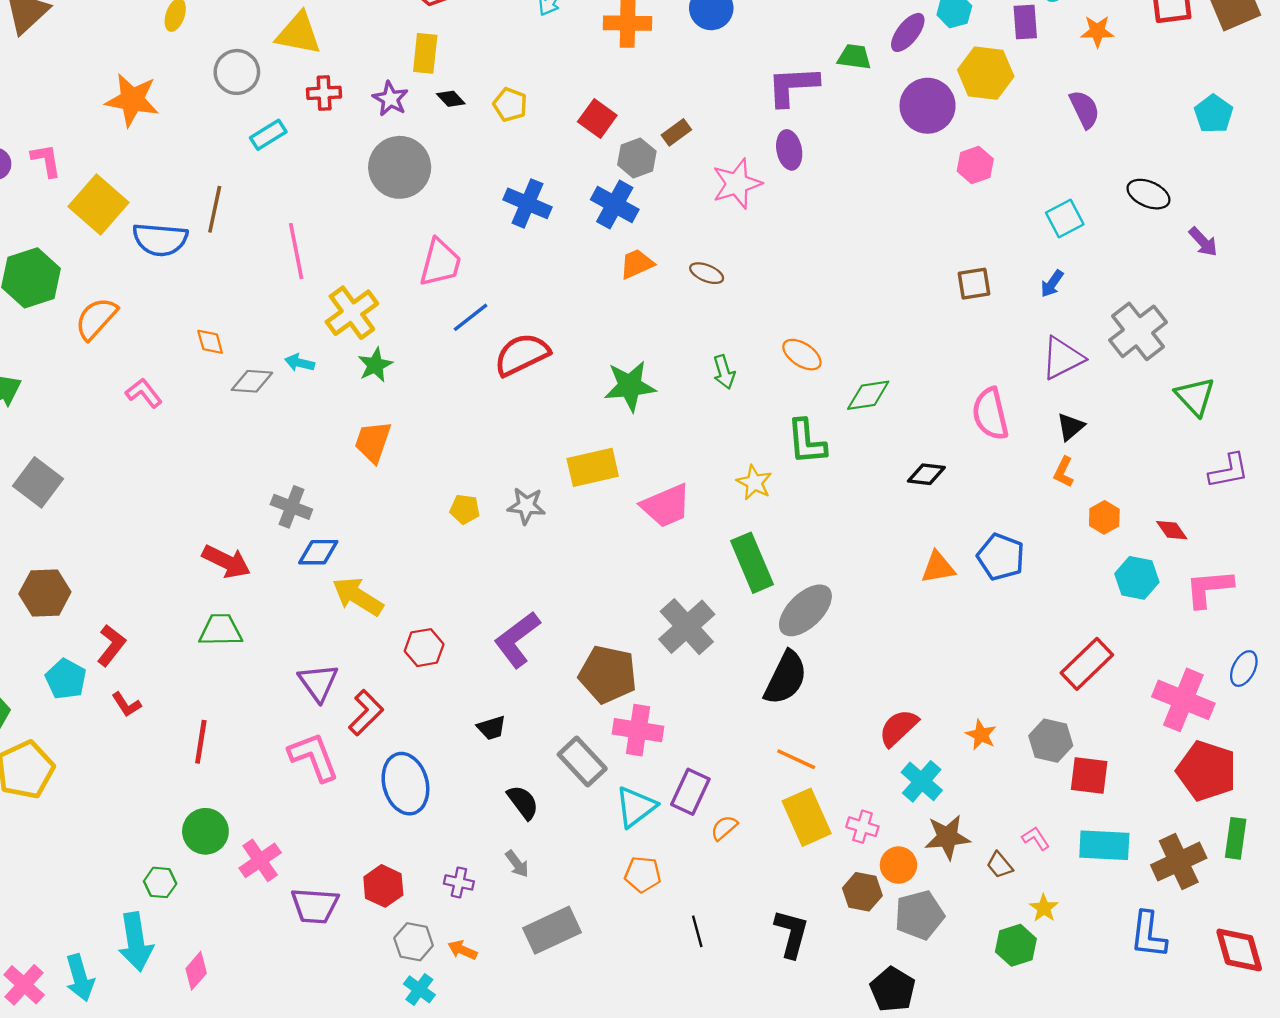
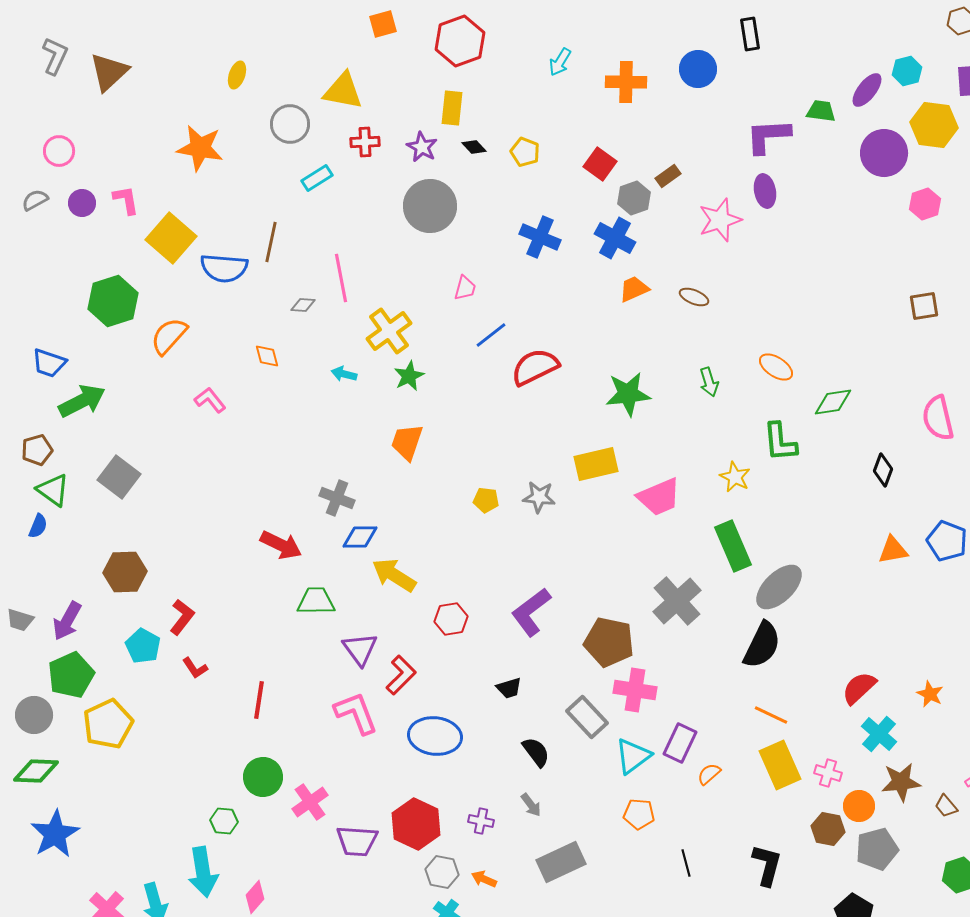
pink trapezoid: (440, 263) -> (465, 288), size x0.6
gray diamond: (252, 381) -> (303, 305), moved, size x0.7
black diamond: (926, 474) -> (883, 470), turned -76
green trapezoid: (221, 630) -> (316, 601), moved
blue ellipse: (405, 784) -> (435, 736), turned -69
red hexagon: (383, 886) -> (416, 824), size x1.4

